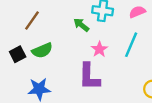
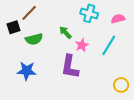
green arrow: (81, 25) -> (65, 32), moved
black square: (18, 54) -> (14, 27), moved

